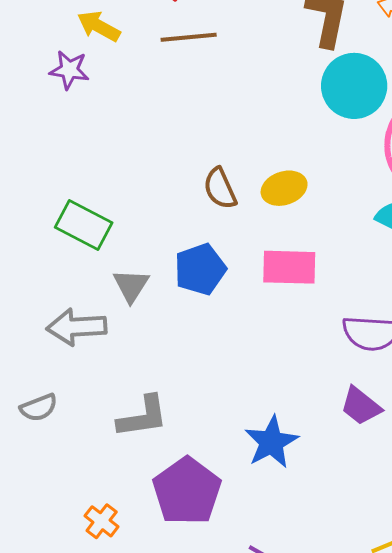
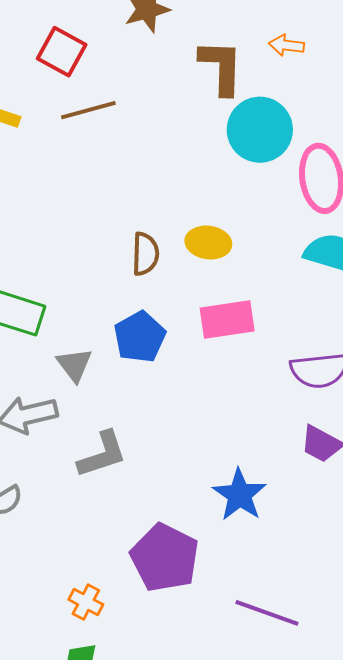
yellow ellipse: (284, 188) -> (208, 243), turned 36
brown semicircle: (220, 189) -> (145, 254), turned -144
gray L-shape: (143, 417) -> (102, 454), moved

